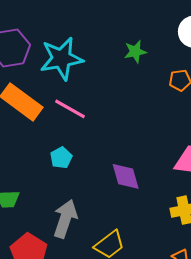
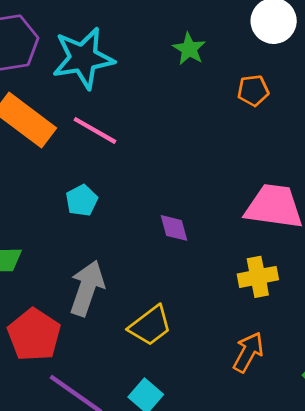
green star: (135, 52) -> (189, 49), turned -30
purple diamond: (126, 176) -> (174, 228), size x0.7

